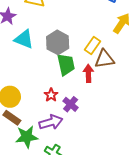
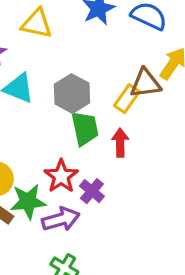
brown triangle: (105, 59) -> (145, 83), moved
red star: (51, 95) -> (61, 176), size x1.5
green star: (27, 137) -> (28, 202), moved

